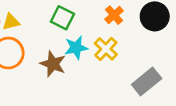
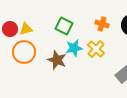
orange cross: (114, 15) -> (102, 24), turned -32

